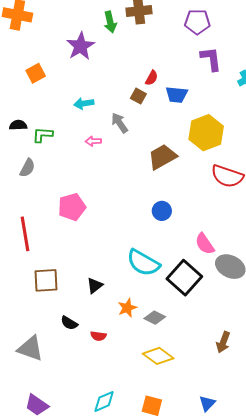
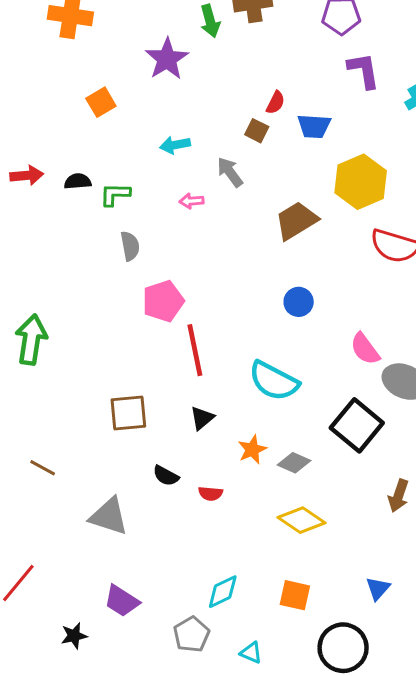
gray semicircle: (27, 168) -> (130, 246), moved, turned -36
red line: (25, 234) -> (195, 350), moved
black square: (184, 278) -> (357, 425), moved

